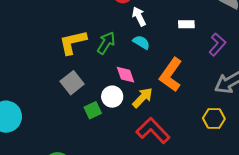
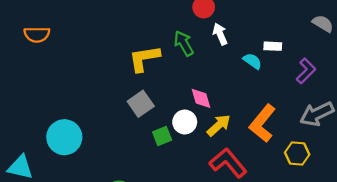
cyan semicircle: (141, 42) -> (252, 61), moved
green arrow: (106, 43) -> (184, 43), moved, turned -65
orange L-shape: (171, 75) -> (262, 123), moved

